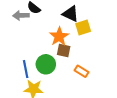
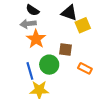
gray arrow: (21, 15) -> (28, 24), moved
orange star: (59, 36) -> (36, 39), moved

